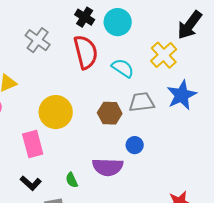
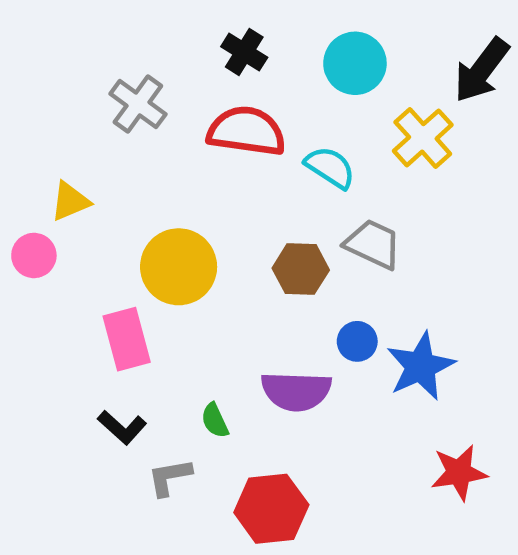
cyan circle: (118, 22) -> (355, 63), moved
red semicircle: (86, 52) -> (246, 131), turned -68
blue star: (182, 95) -> (421, 366), moved
gray trapezoid: (142, 102) -> (373, 244), turned 32

